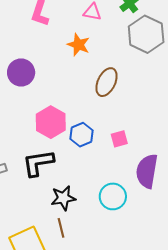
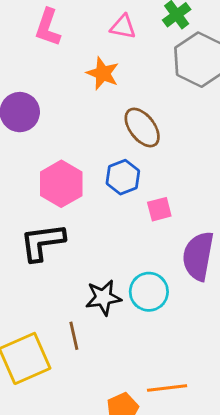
brown ellipse: (107, 82) -> (142, 128), turned -64
blue hexagon: (82, 135) -> (123, 177), moved
black star: (63, 198) -> (103, 298), moved

